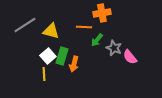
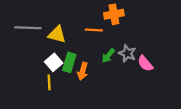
gray line: (25, 25) -> (28, 28), turned 35
green arrow: (97, 40) -> (108, 56), moved

